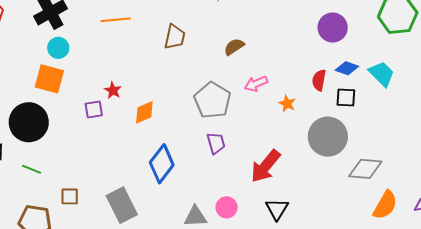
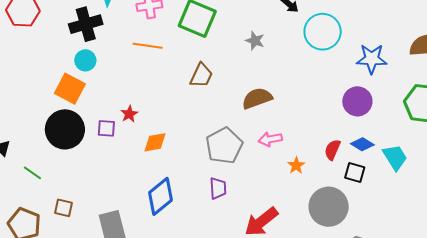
brown semicircle: (234, 47) -> (257, 98), size x1.4
black circle: (29, 122) -> (65, 129), moved

